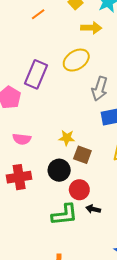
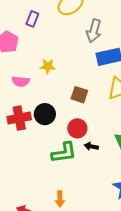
purple rectangle: (36, 74) -> (32, 19), size x0.6
yellow star: (67, 138) -> (48, 66), moved
black circle: (59, 170) -> (45, 114), moved

